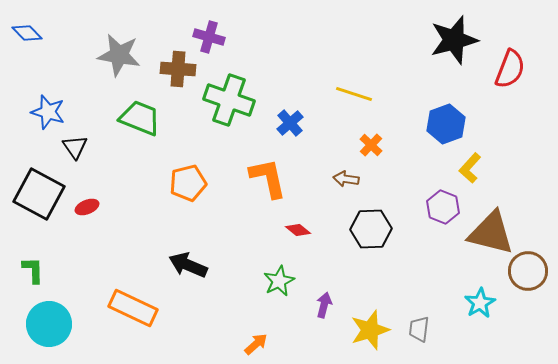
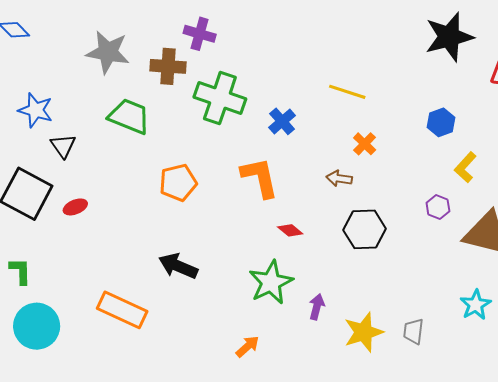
blue hexagon: (446, 124) -> (441, 122), size x0.7
purple hexagon: (443, 207) -> (438, 207), size x0.7
green star: (279, 281) -> (271, 282), size x1.4

